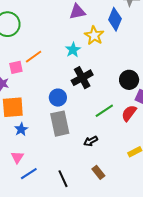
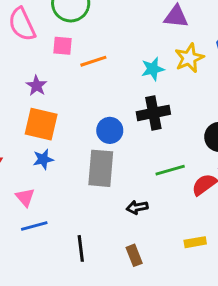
pink square: (16, 67) -> (62, 46), moved
pink triangle: (17, 157) -> (25, 197), turned -32

